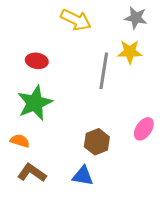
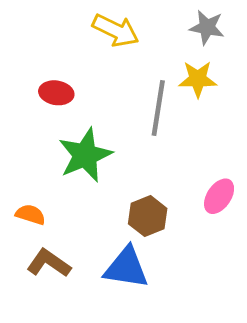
green star: (35, 103) -> (85, 155), moved
blue triangle: (83, 176) -> (126, 268), size x1.4

